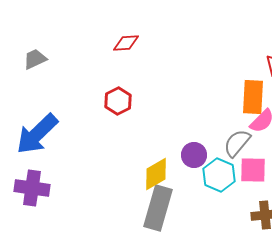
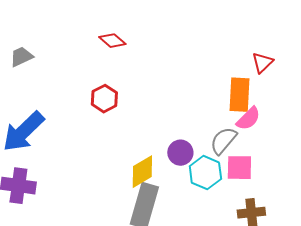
red diamond: (126, 43) -> (112, 41), turned 44

